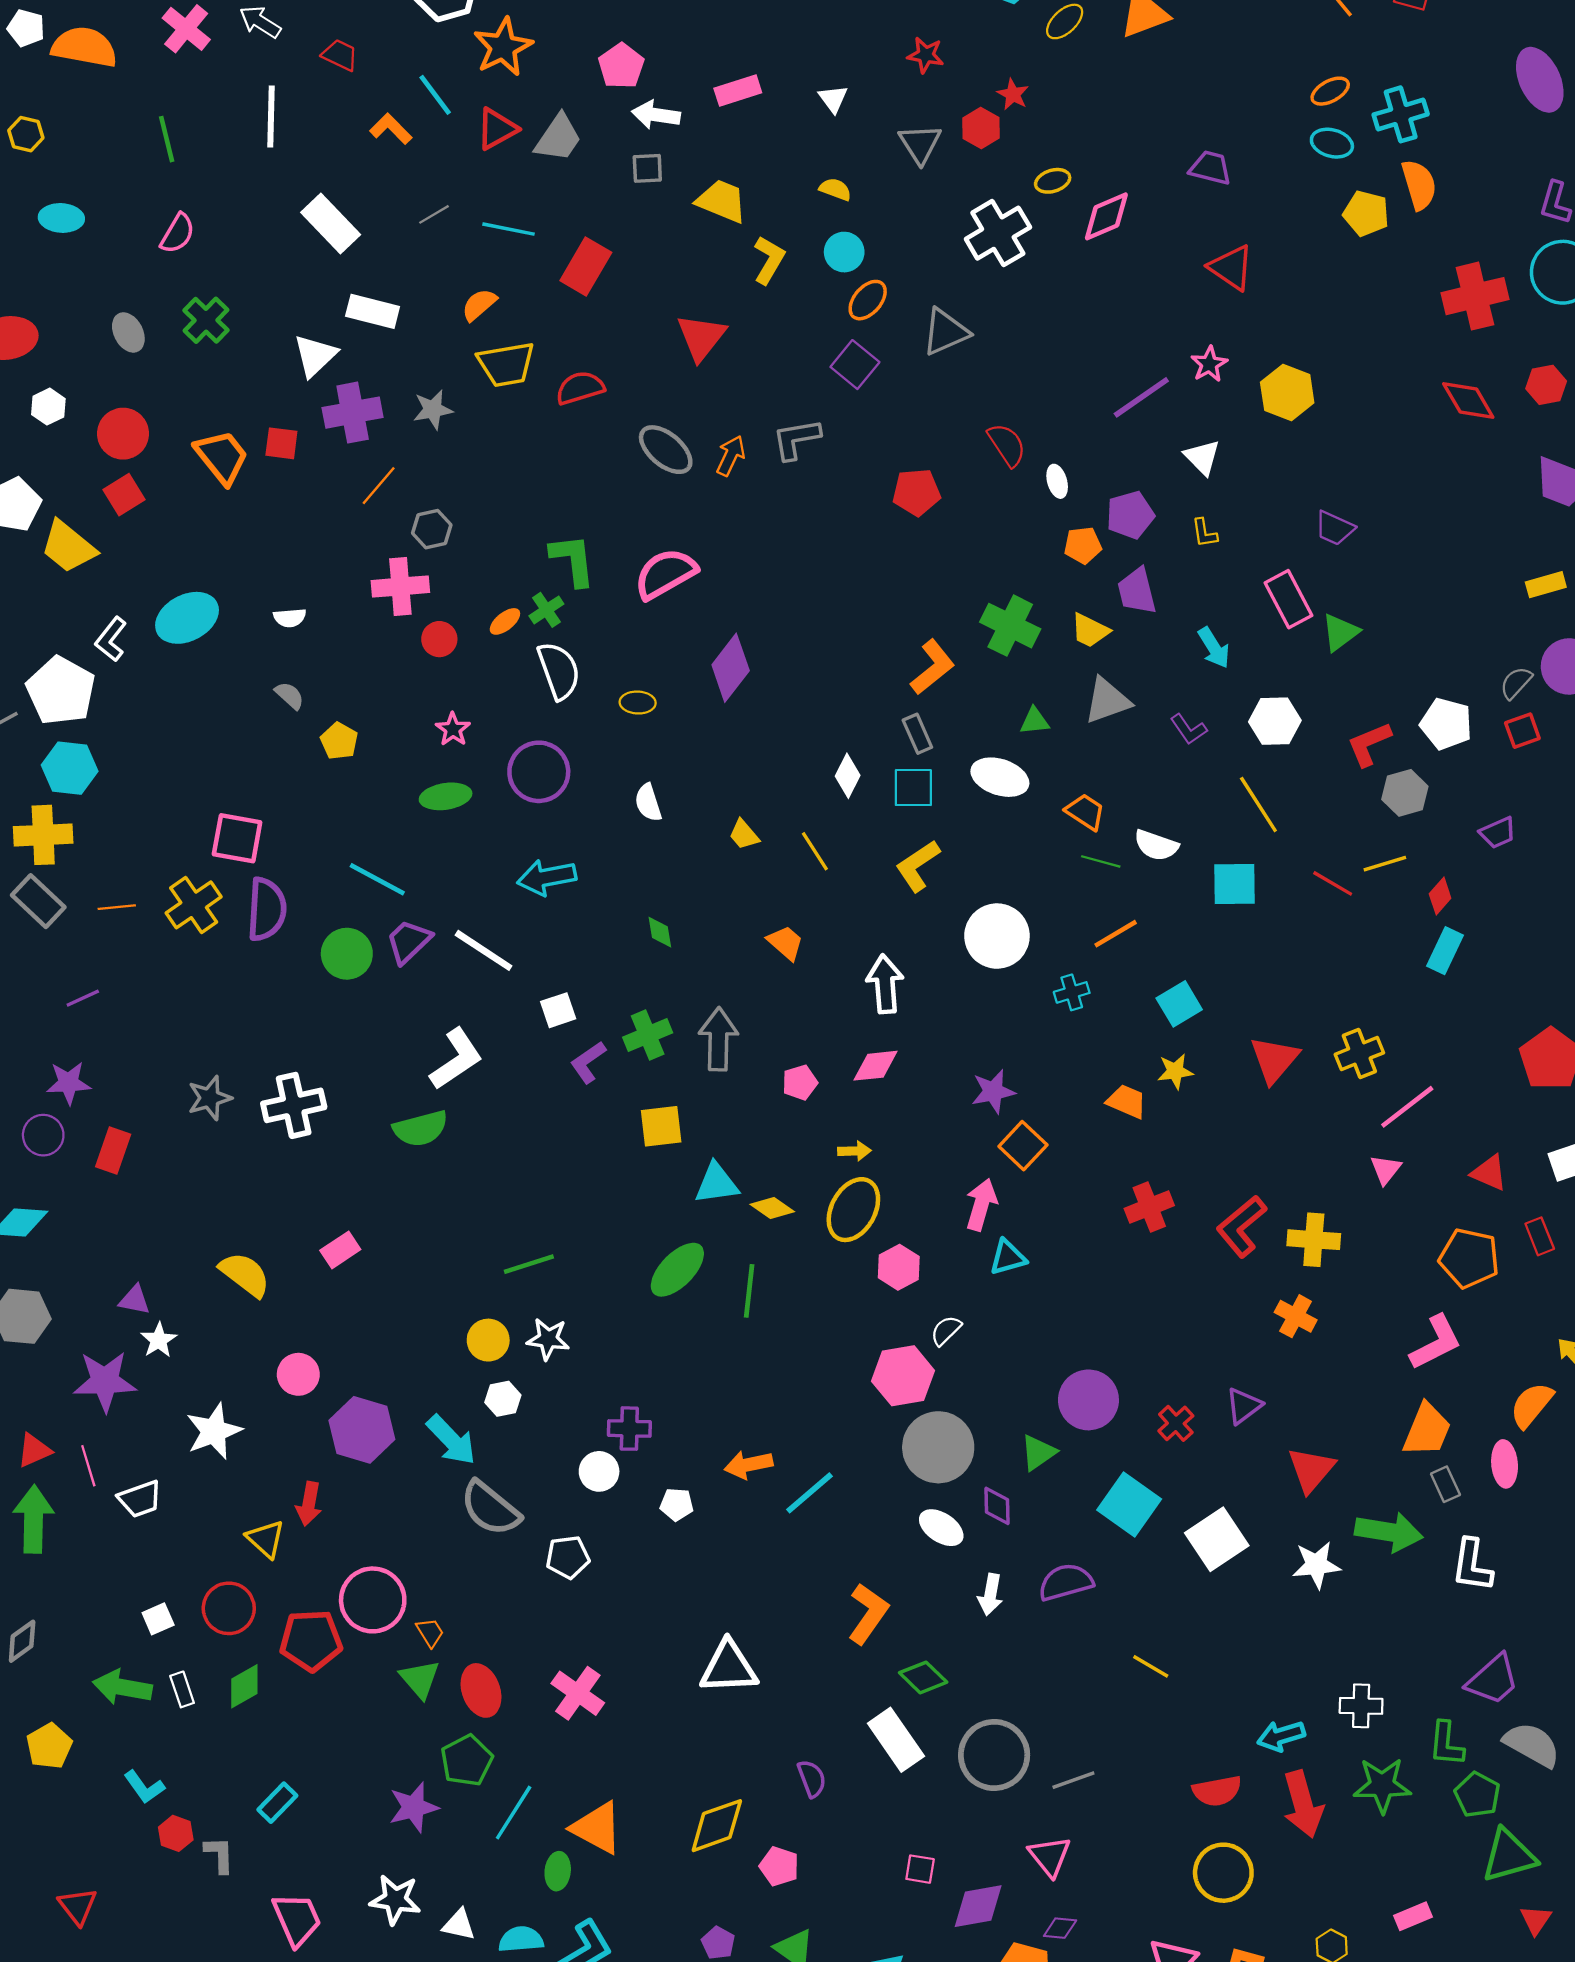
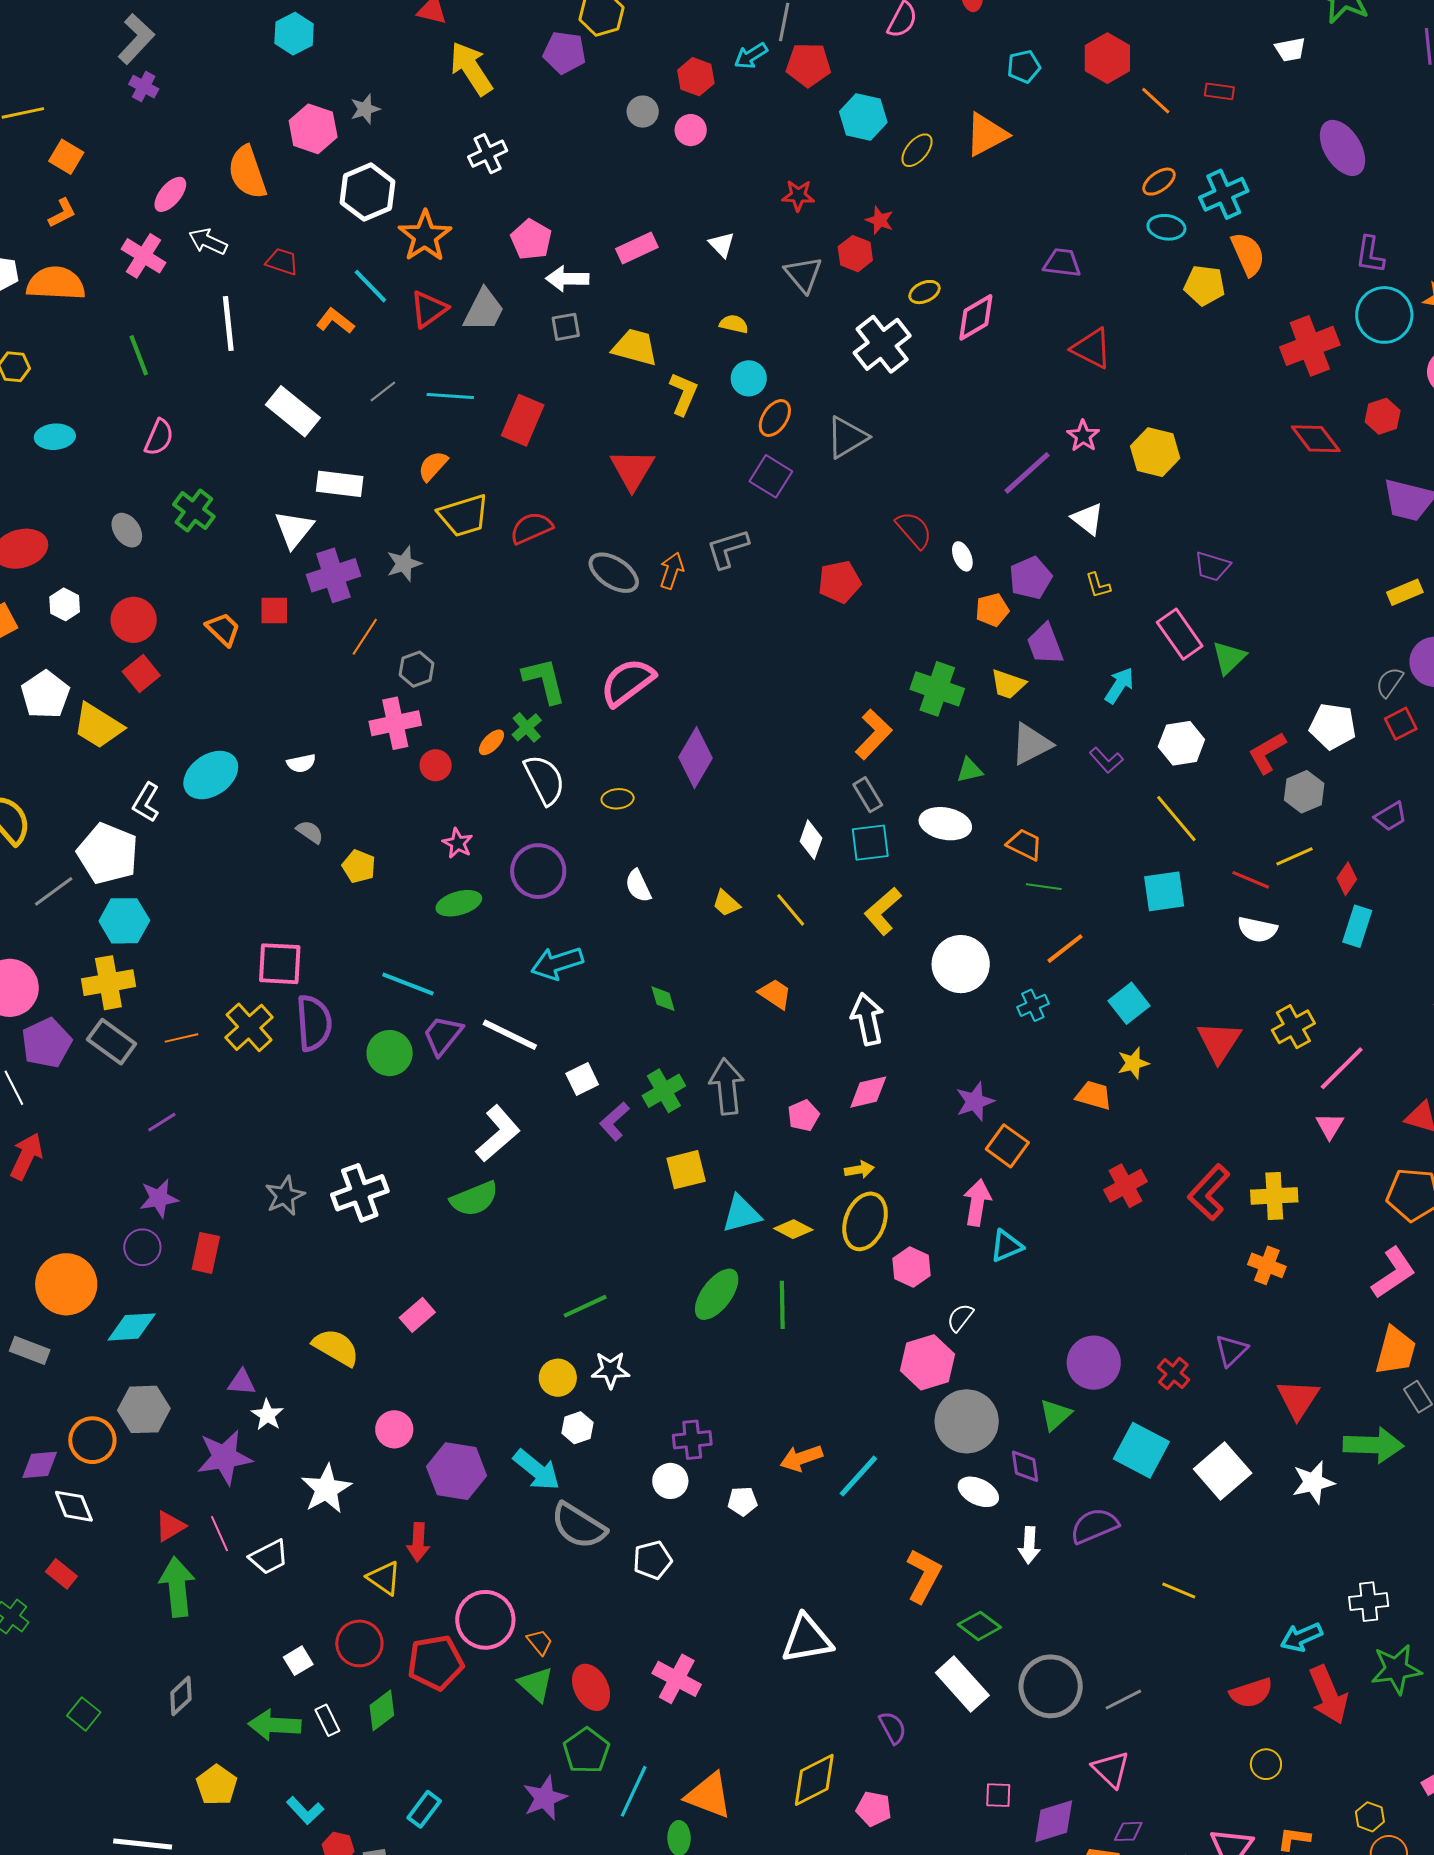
orange trapezoid: (222, 457) -> (223, 629), size x0.7
cyan arrow: (1214, 648) -> (1119, 685), turned -108
white semicircle: (1156, 845) -> (1257, 929), moved
yellow circle: (1223, 1873) -> (1266, 1764), size x0.6

